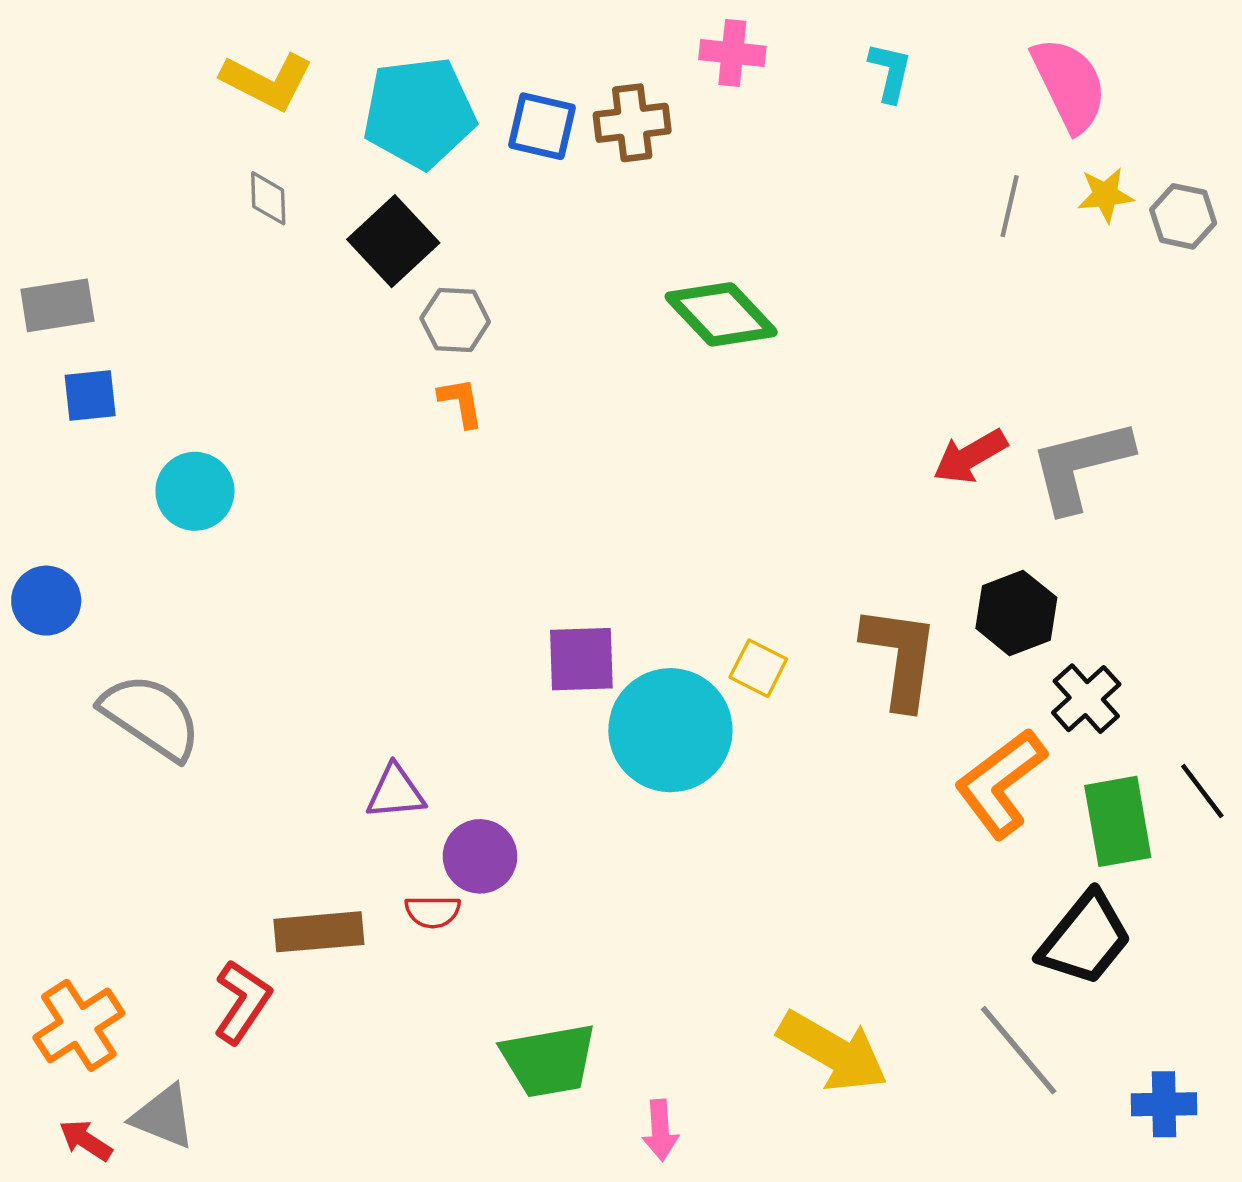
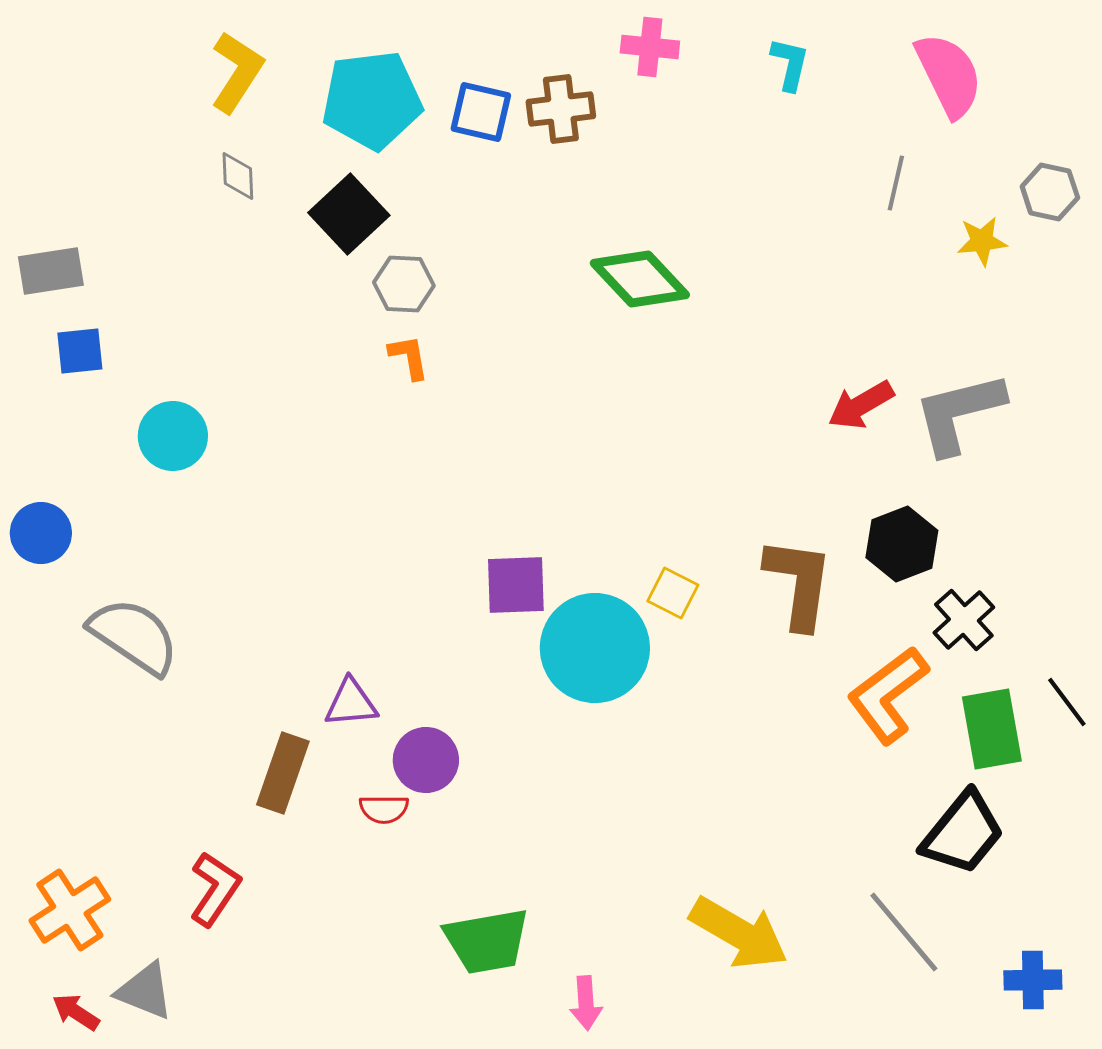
yellow L-shape: (267, 81) -> (237, 72), turned -84
yellow star: (1105, 195) -> (982, 241), moved
brown rectangle: (319, 932) -> (283, 773), moved, turned -66

